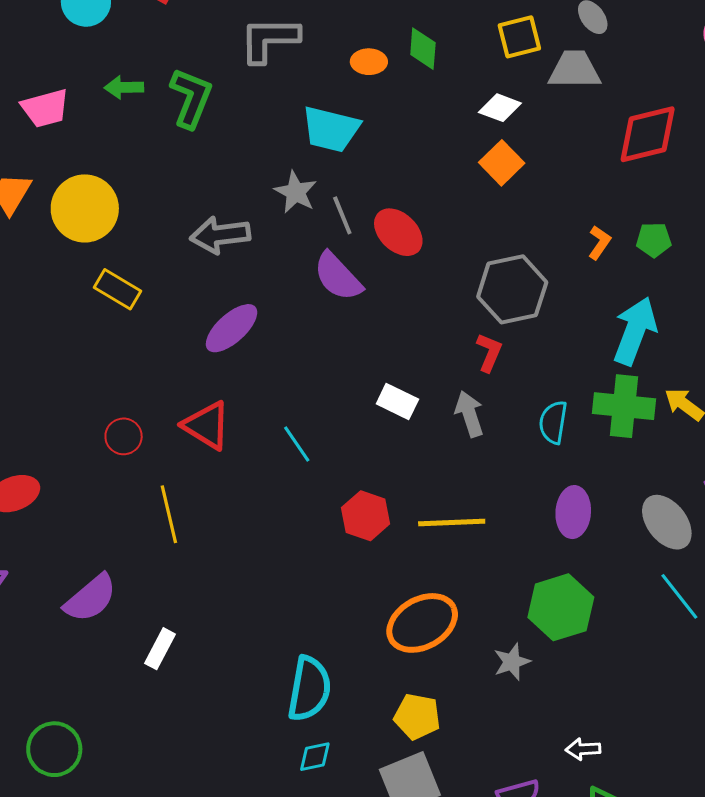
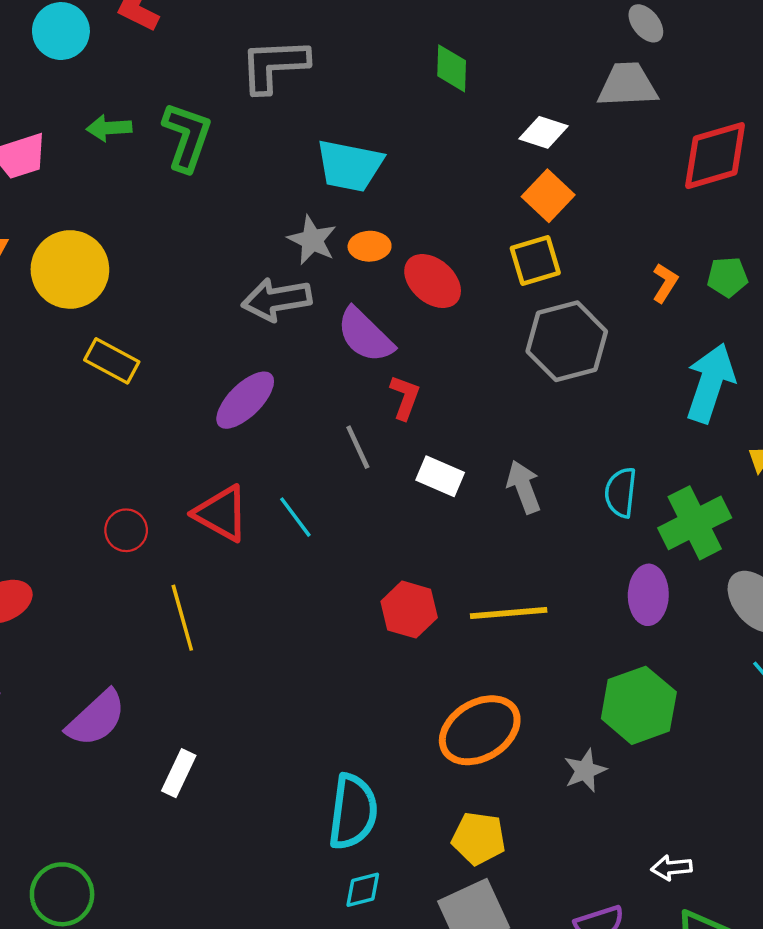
yellow square: (519, 37) -> (535, 260), moved
orange ellipse: (369, 62) -> (370, 246), moved
gray line: (342, 215) -> (358, 447), moved
gray arrow: (220, 235) -> (277, 299), moved
red L-shape: (489, 352) -> (405, 397), moved
green cross: (624, 406) -> (695, 523), moved, turned -30
cyan line: (297, 444) -> (295, 517), moved

